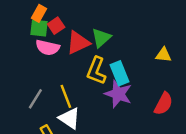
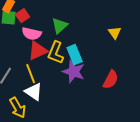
red triangle: (78, 43) -> (38, 51), moved
pink semicircle: (48, 48) -> (32, 34), moved
yellow triangle: (163, 55) -> (115, 33), moved, turned 48

